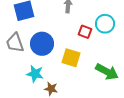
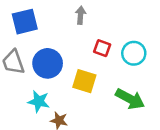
cyan circle: (105, 24) -> (134, 53), moved

